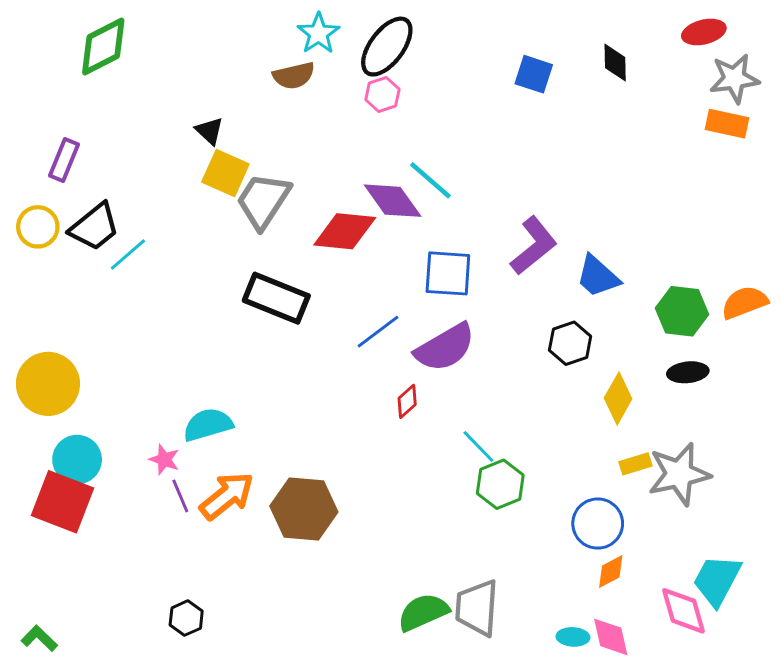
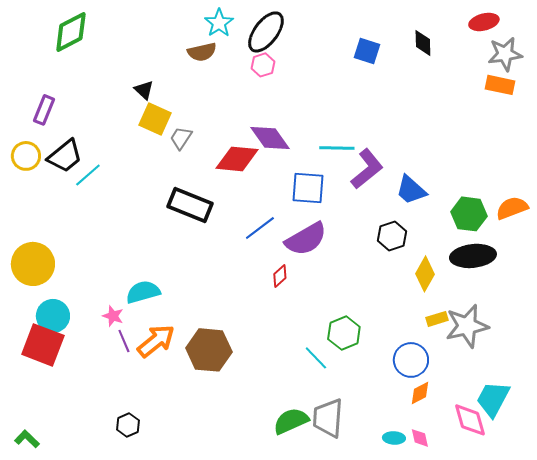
cyan line: (430, 180) -> (337, 148), moved, turned -40
gray trapezoid: (263, 201) -> (181, 138), size x0.6
black ellipse: (688, 372) -> (473, 256), size x1.6
cyan line: (478, 446) -> (316, 358), moved
pink diamond: (611, 637) -> (420, 438), size x0.7

